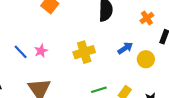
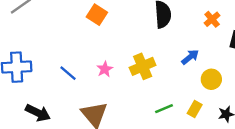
pink star: (41, 51) -> (105, 69), moved
yellow circle: (146, 59) -> (211, 79), moved

